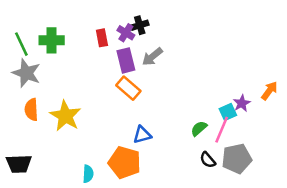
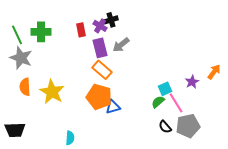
cyan square: (228, 112) -> (165, 89), moved
pink line: (222, 130) -> (176, 103), turned -55
orange pentagon: (125, 162) -> (99, 97), moved

